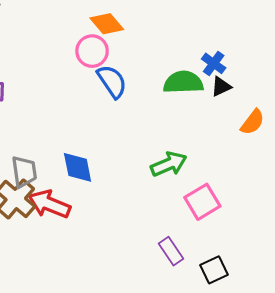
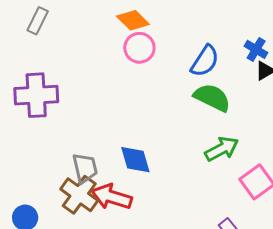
orange diamond: (107, 24) -> (133, 20), moved
blue semicircle: (112, 81) -> (205, 61), moved, turned 72
green semicircle: (183, 82) -> (212, 98), moved, turned 33

